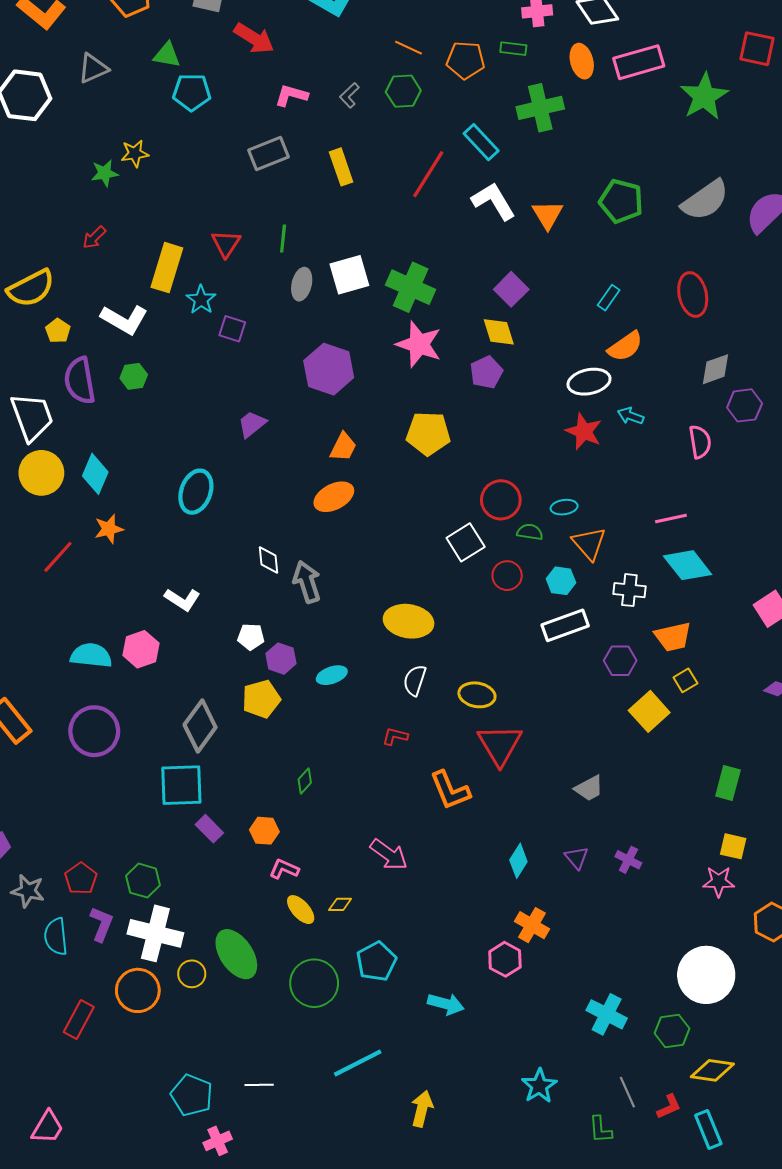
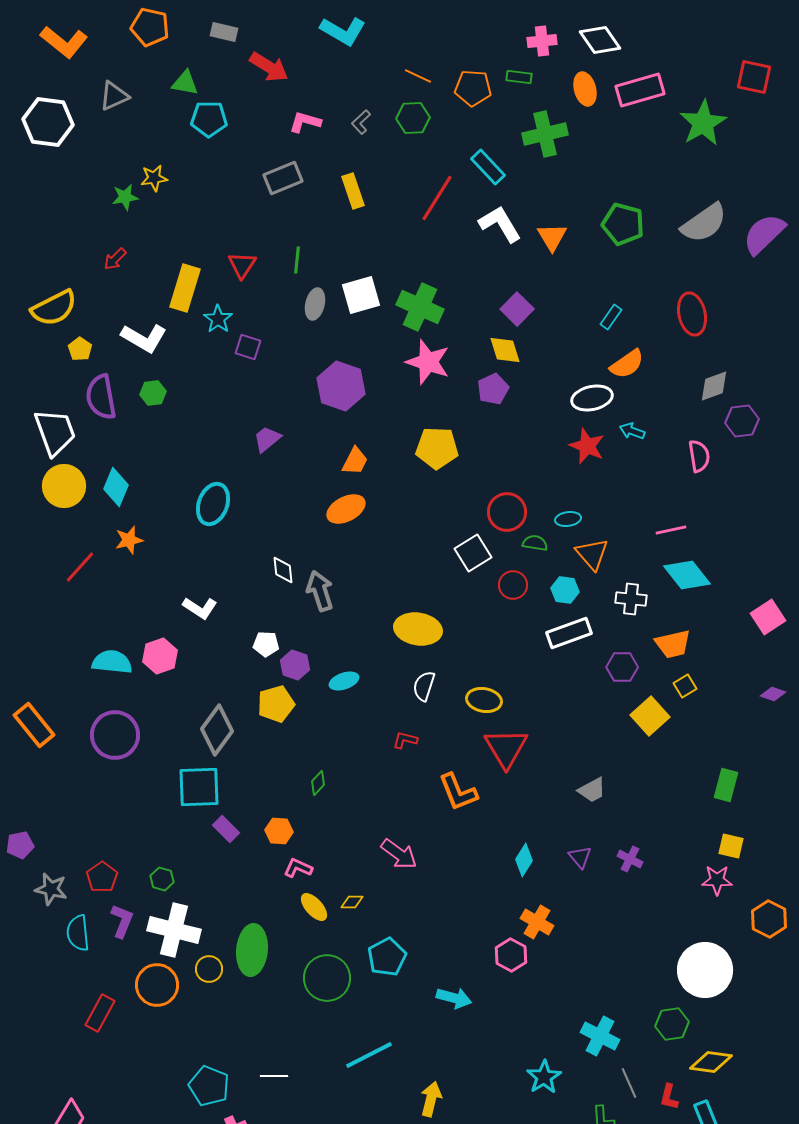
green hexagon: (143, 881) -> (162, 879), size x0.7
green ellipse: (236, 954) -> (252, 950), turned 39
cyan cross: (607, 1014) -> (600, 1036), moved
red L-shape: (669, 1107) -> (669, 1097), turned 128

